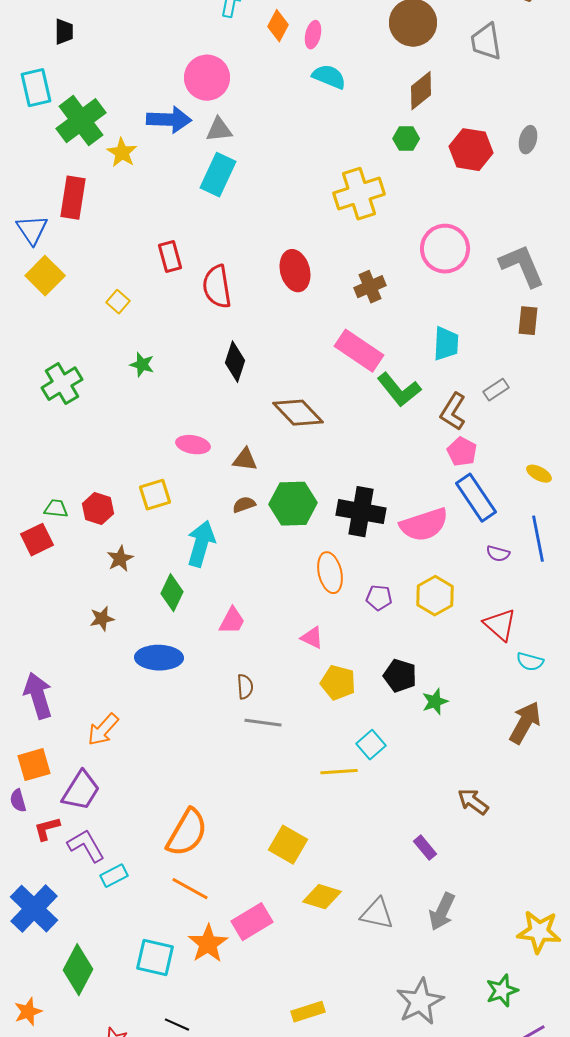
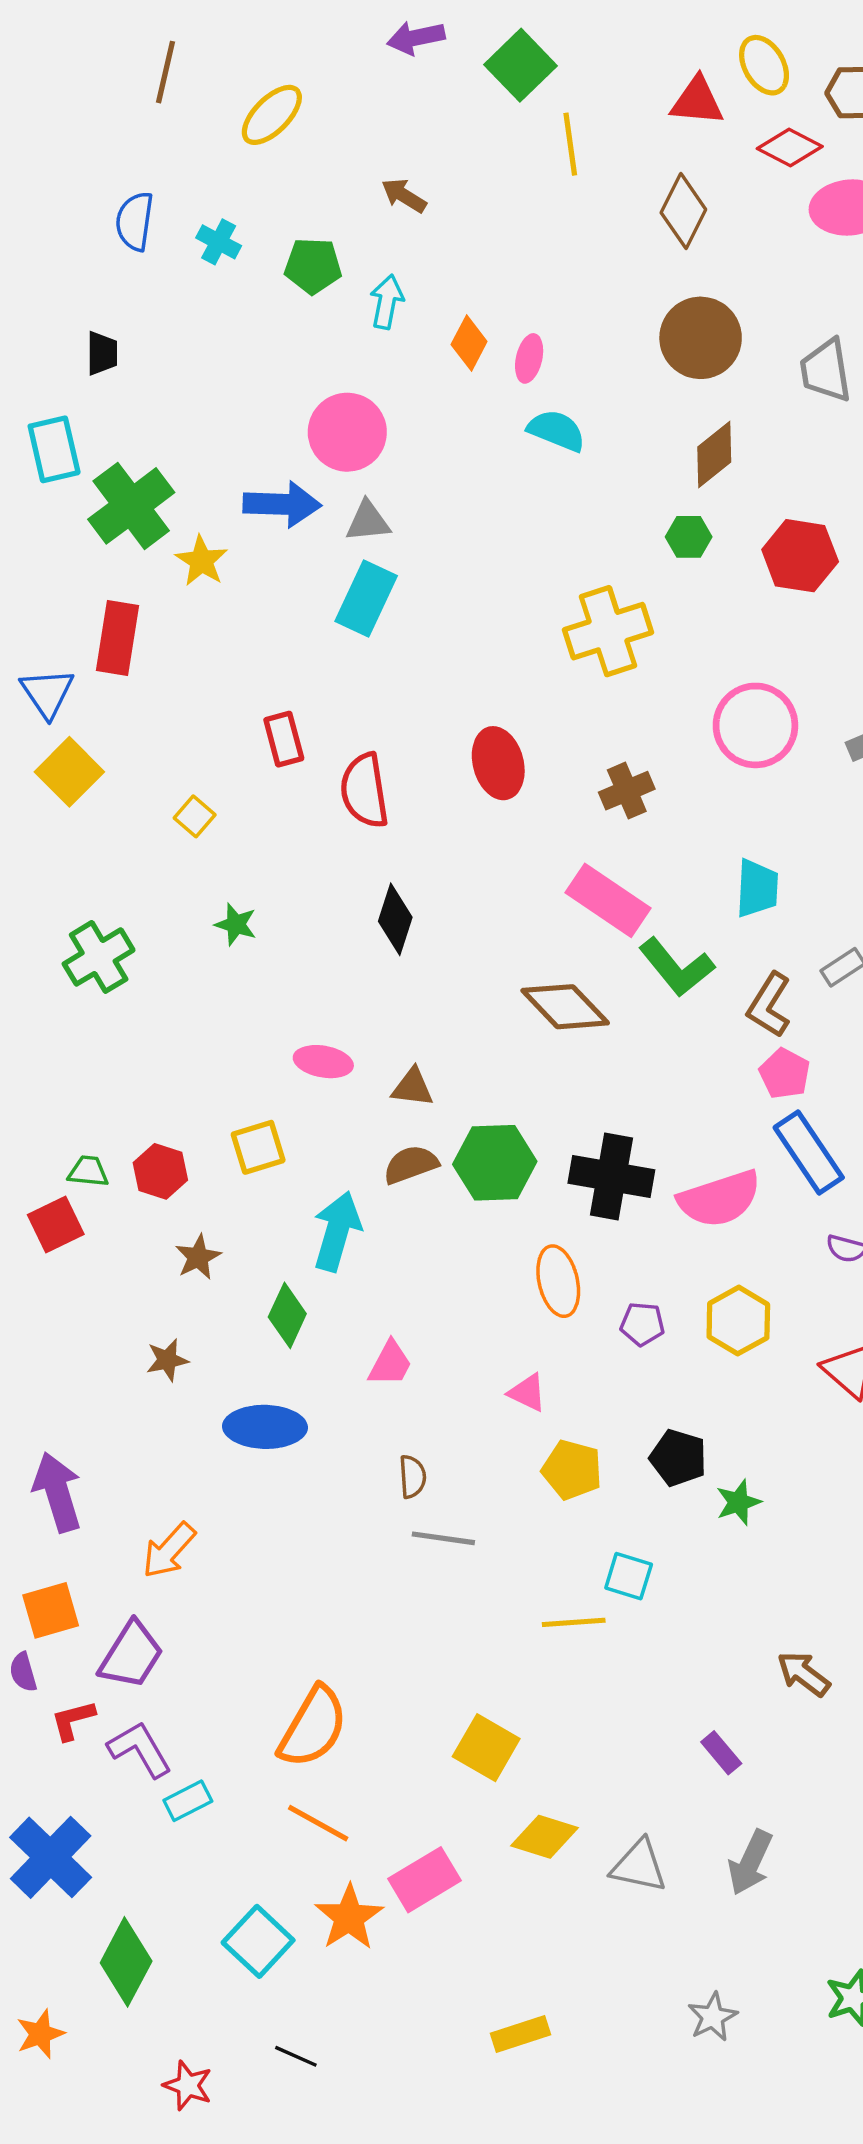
brown diamond: (298, 413) -> (565, 1007), moved
brown semicircle: (244, 505) -> (411, 1164), size x1.4
cyan square: (371, 745) -> (629, 1576), turned -32
cyan square: (155, 958) -> (258, 1941), turned 30
gray star: (420, 1002) -> (713, 2017), size x0.6

